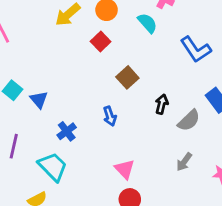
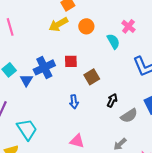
red square: (101, 41) -> (71, 61), moved, turned 32
blue cross: (67, 131) -> (44, 67), moved, size x1.5
pink triangle: (125, 169) -> (77, 141), turned -42

